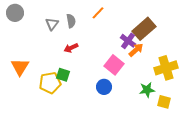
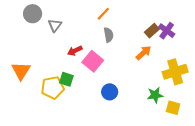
gray circle: (15, 13) -> (33, 14), moved
gray semicircle: (71, 21) -> (109, 35), moved
brown rectangle: (144, 29) -> (152, 31), size x0.6
purple cross: (128, 41) -> (167, 31), moved
pink square: (114, 65) -> (93, 61), moved

